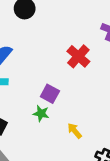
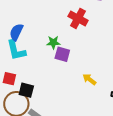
green star: (41, 113) -> (53, 42), moved

